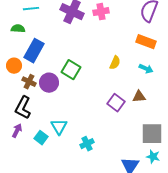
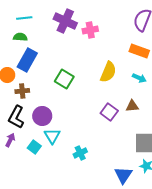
pink cross: (101, 12) -> (90, 30), moved
green semicircle: (18, 29) -> (20, 37), moved
yellow semicircle: (115, 63) -> (108, 72), size x1.5
brown cross: (29, 82) -> (22, 91), turned -32
purple circle: (49, 83) -> (42, 116), moved

